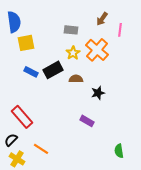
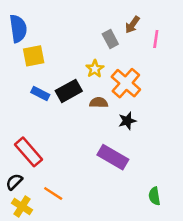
gray rectangle: (71, 30) -> (110, 39), moved, turned 56
orange cross: (97, 50) -> (126, 83), moved
purple rectangle: (87, 121) -> (113, 157), size x1.6

